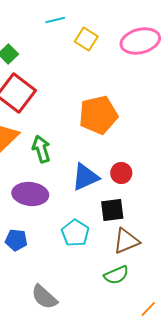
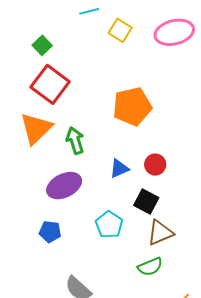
blue triangle: (85, 177) -> (119, 169), size x0.7
purple ellipse: (30, 194) -> (64, 186), turned -32
black square: (112, 210) -> (146, 202), turned 35

